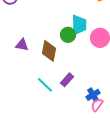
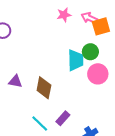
green circle: (68, 35) -> (90, 52), moved

